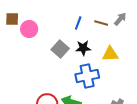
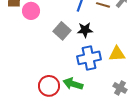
yellow triangle: (110, 54) -> (117, 54), moved

